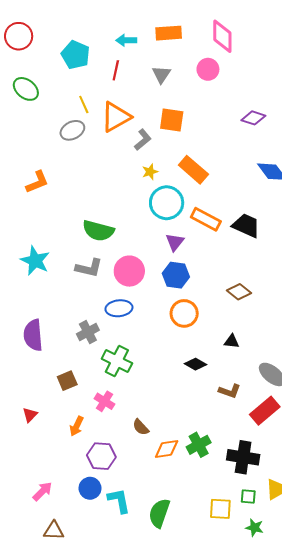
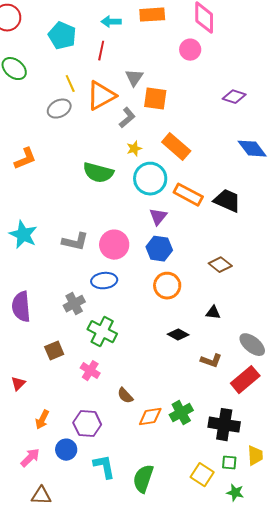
gray triangle: (161, 74) -> (134, 78), moved
green semicircle: (98, 231) -> (98, 173), moved
orange arrow: (77, 426) -> (42, 420), moved
blue circle: (90, 488) -> (66, 450), moved
yellow square: (220, 509) -> (202, 475), turned 30

